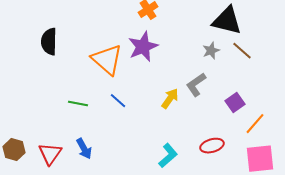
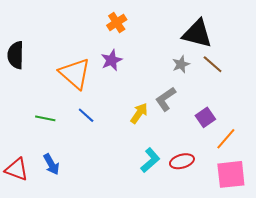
purple star: (143, 47) -> (112, 60), size x0.7
red triangle: (50, 154) -> (17, 169), turned -45
cyan L-shape: (168, 156) -> (150, 160), moved

